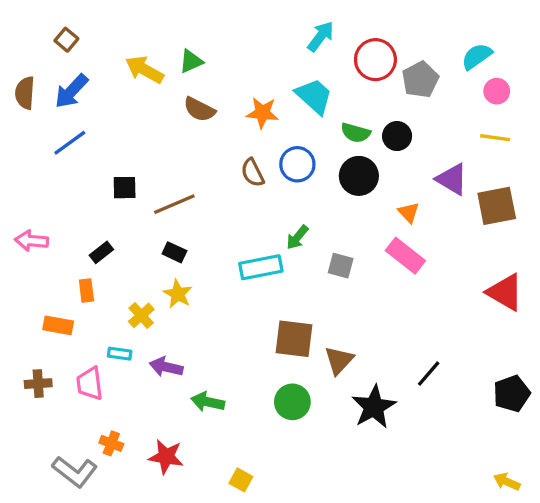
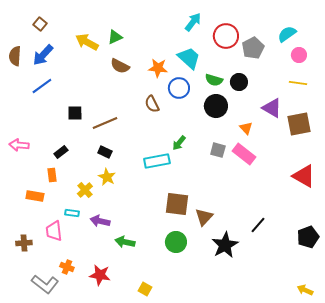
blue circle: (297, 164) -> (179, 88), moved
gray square: (341, 266) -> (218, 150), moved
brown cross: (38, 384) -> (24, 243), moved

